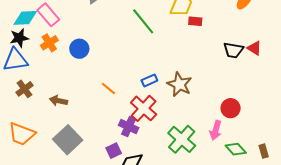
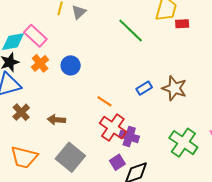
red cross: (144, 108) -> (113, 128), moved

